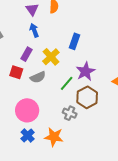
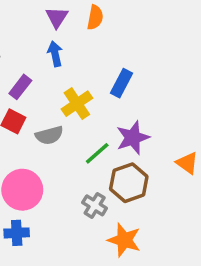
purple rectangle: (27, 54) -> (20, 87), moved
blue cross: (28, 135) -> (17, 233), turned 32
orange star: (54, 137) -> (124, 240), moved

